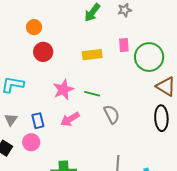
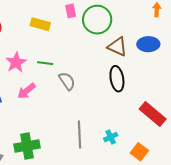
yellow rectangle: (92, 55) -> (40, 24), turned 30

